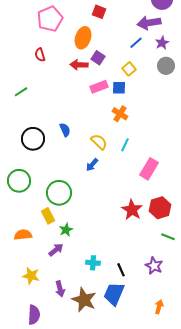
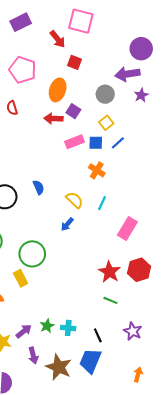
pink pentagon: (50, 19) -> (23, 70), turned -30
blue line: (136, 43) -> (118, 143), moved
gray circle: (166, 66) -> (105, 94), moved
green star: (66, 230) -> (47, 326), moved
green line: (168, 237) -> (110, 300), moved
purple arrow: (56, 250) -> (24, 331), moved

